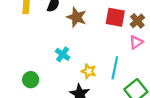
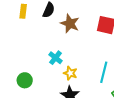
yellow star: (89, 71) -> (70, 73), moved

